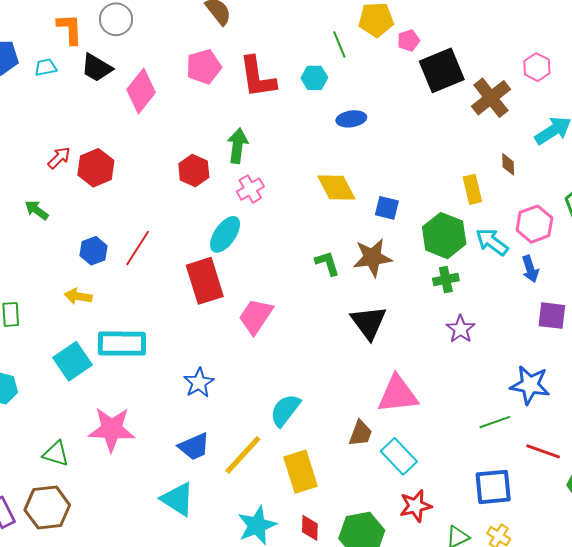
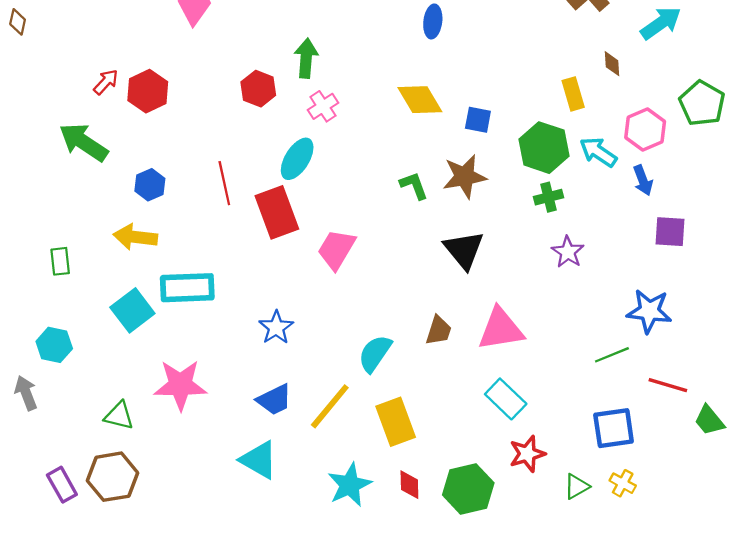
blue ellipse: (351, 119) -> (433, 21), turned -72
green arrow: (37, 210) -> (83, 142), size x1.8
red line: (138, 248) -> (224, 183), moved, turned -42
yellow arrow: (78, 296) -> (135, 237), size x1.4
brown trapezoid: (361, 433) -> (439, 331), moved

